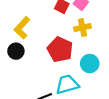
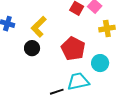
yellow cross: (83, 28) -> (107, 29), moved

